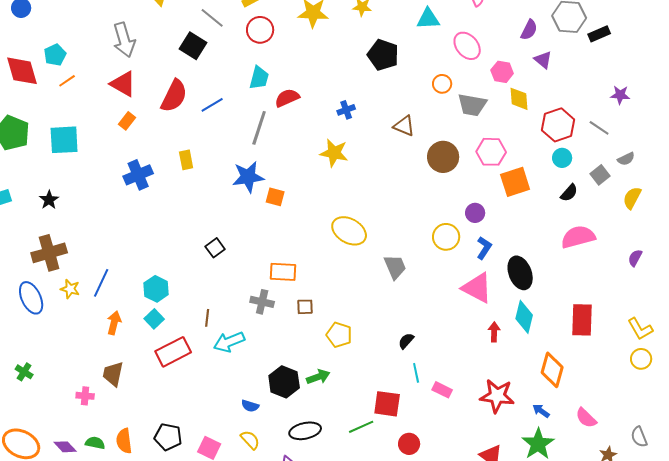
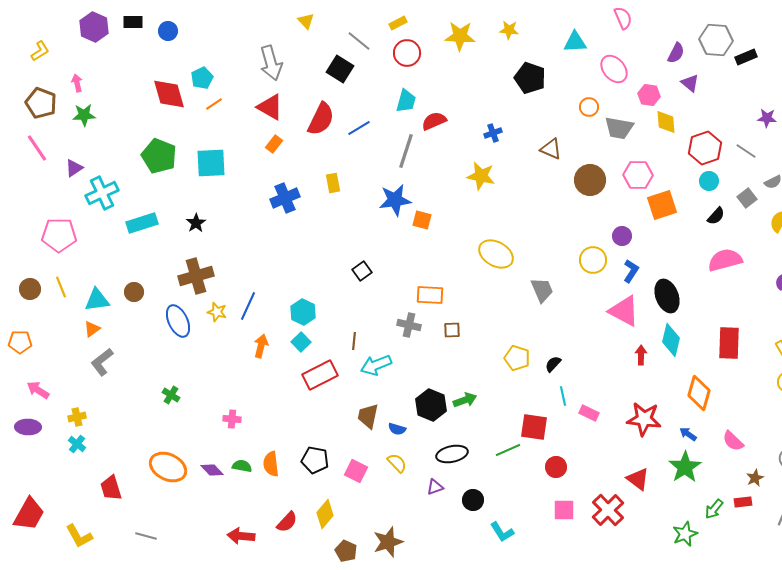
yellow pentagon: (339, 335) -> (517, 358), moved
brown trapezoid: (113, 374) -> (368, 416), moved

